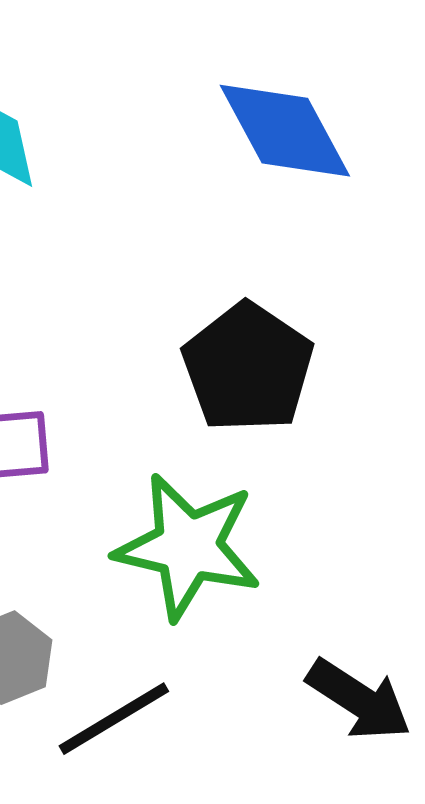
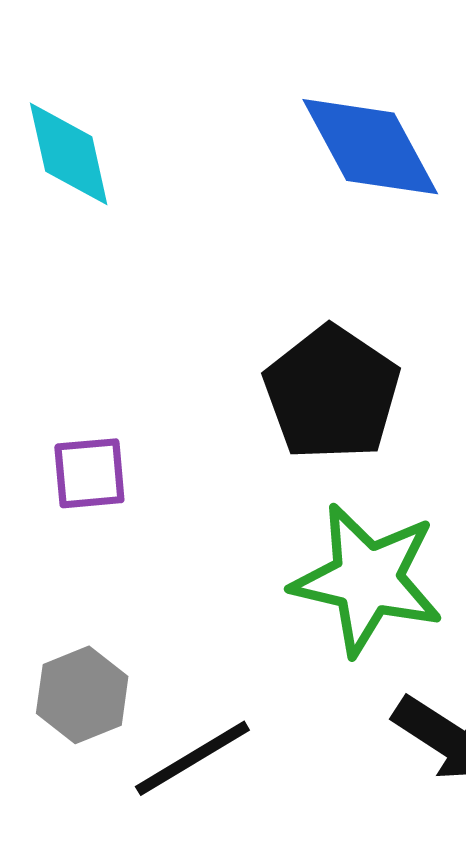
green star: (188, 547) -> (367, 579), moved

